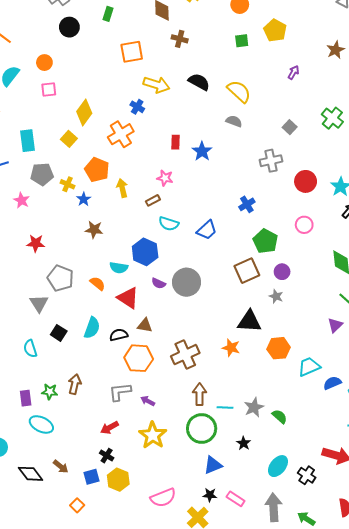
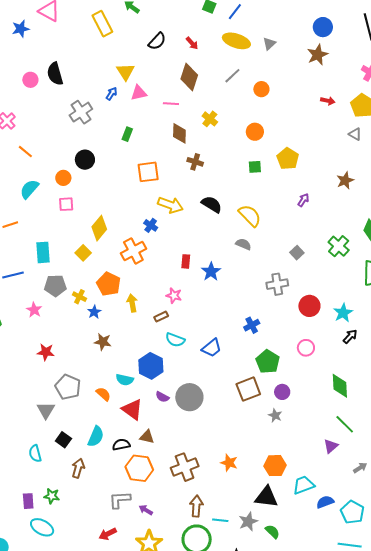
black circle: (69, 27) -> (85, 160), moved
black triangle: (249, 321) -> (266, 497), moved
brown arrow: (75, 384) -> (78, 468), moved

